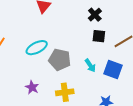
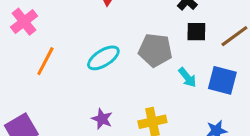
gray pentagon: (60, 60) -> (155, 50), moved

